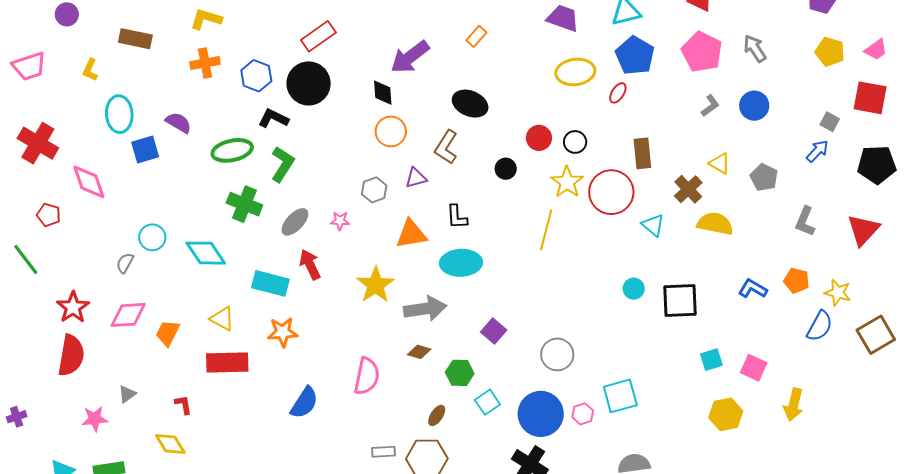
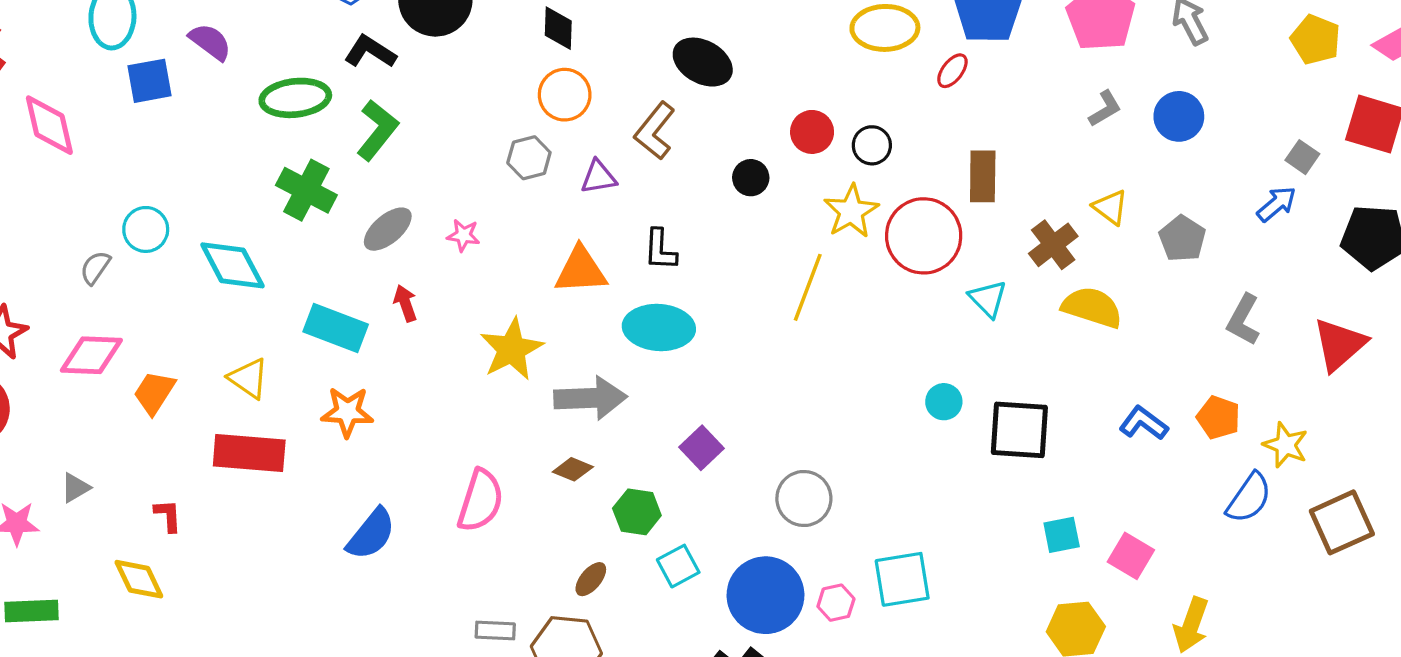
gray hexagon: (374, 190) -> (529, 158), moved
red arrow: (310, 265) -> (405, 303), size x0.7

